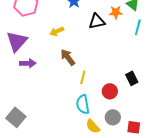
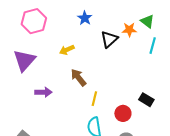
black triangle: (97, 21) -> (109, 39), turned -30
purple arrow: (28, 63) -> (43, 92), moved
black rectangle: (132, 78) -> (146, 100), turned -32

